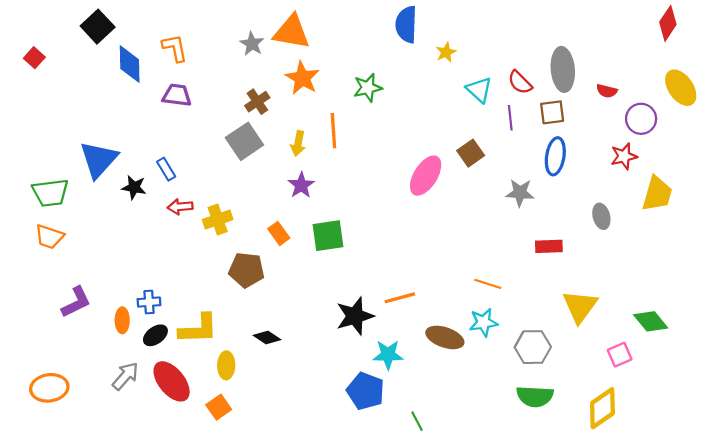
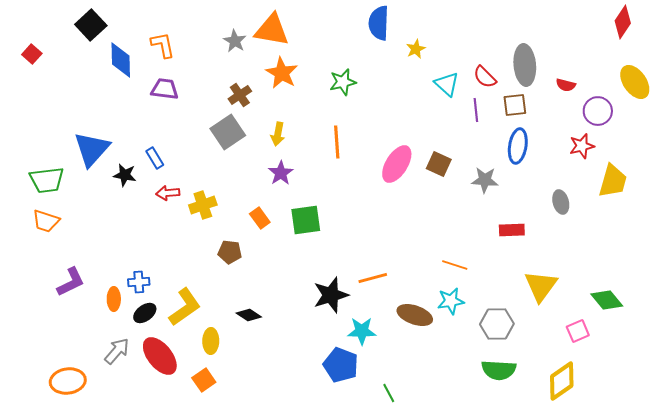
orange line: (333, 131) -> (337, 142), moved
brown square: (471, 153) -> (439, 164), moved, turned -30
brown pentagon: (247, 270) -> (230, 252), size x0.7
yellow L-shape: (198, 329) -> (185, 307), turned -33
orange ellipse: (49, 388) -> (68, 381), moved

